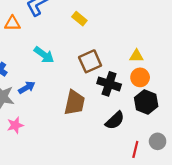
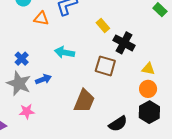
cyan arrow: (44, 55) -> (65, 52), turned 144
brown square: (90, 61) -> (105, 66), turned 30
black cross: (109, 84) -> (124, 43), moved

